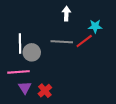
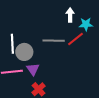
white arrow: (66, 14) -> (70, 15), moved
purple triangle: (25, 88) -> (33, 69), moved

